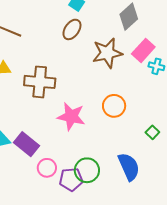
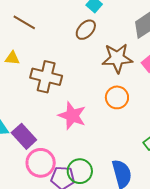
orange circle: (114, 106) -> (117, 97), moved
pink circle: (47, 168) -> (41, 163), size x1.5

